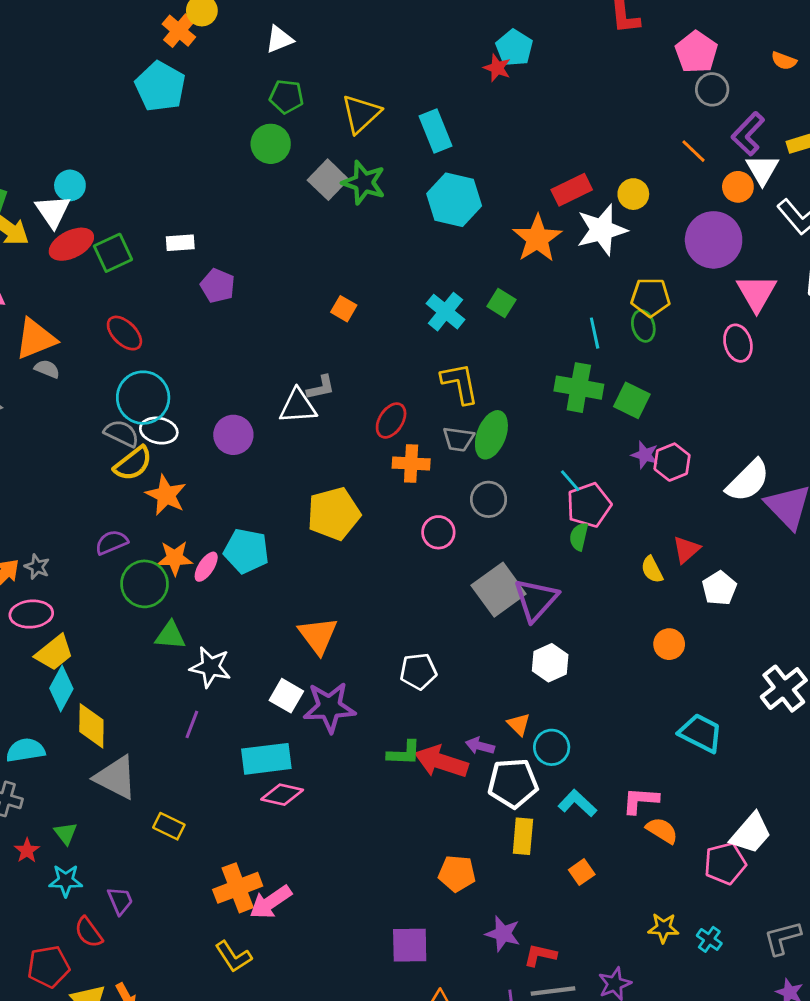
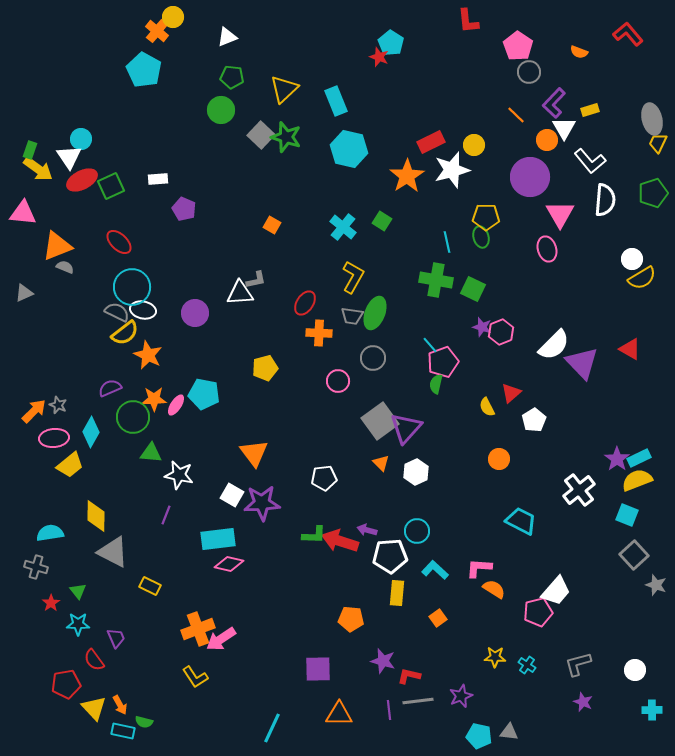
yellow L-shape: (460, 383) -> (353, 277), turned 40
yellow pentagon: (334, 514) -> (265, 368), size x0.7
cyan diamond: (61, 689) -> (91, 432), moved
orange triangle: (519, 724) -> (381, 463), moved

